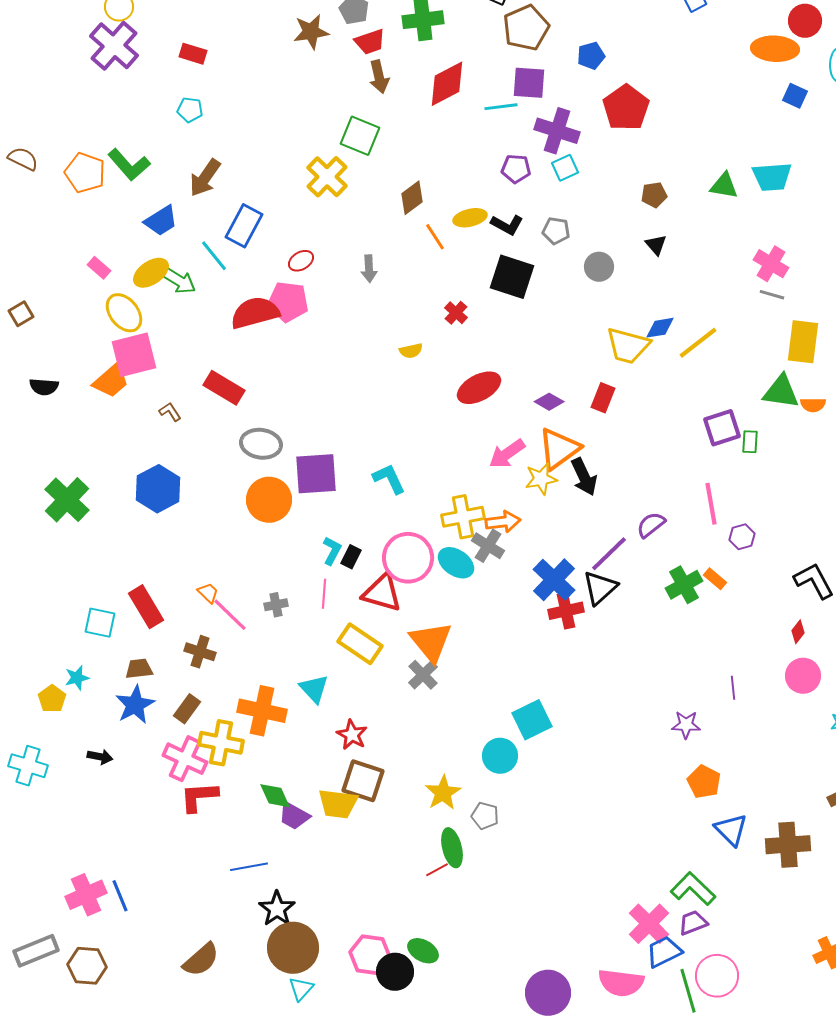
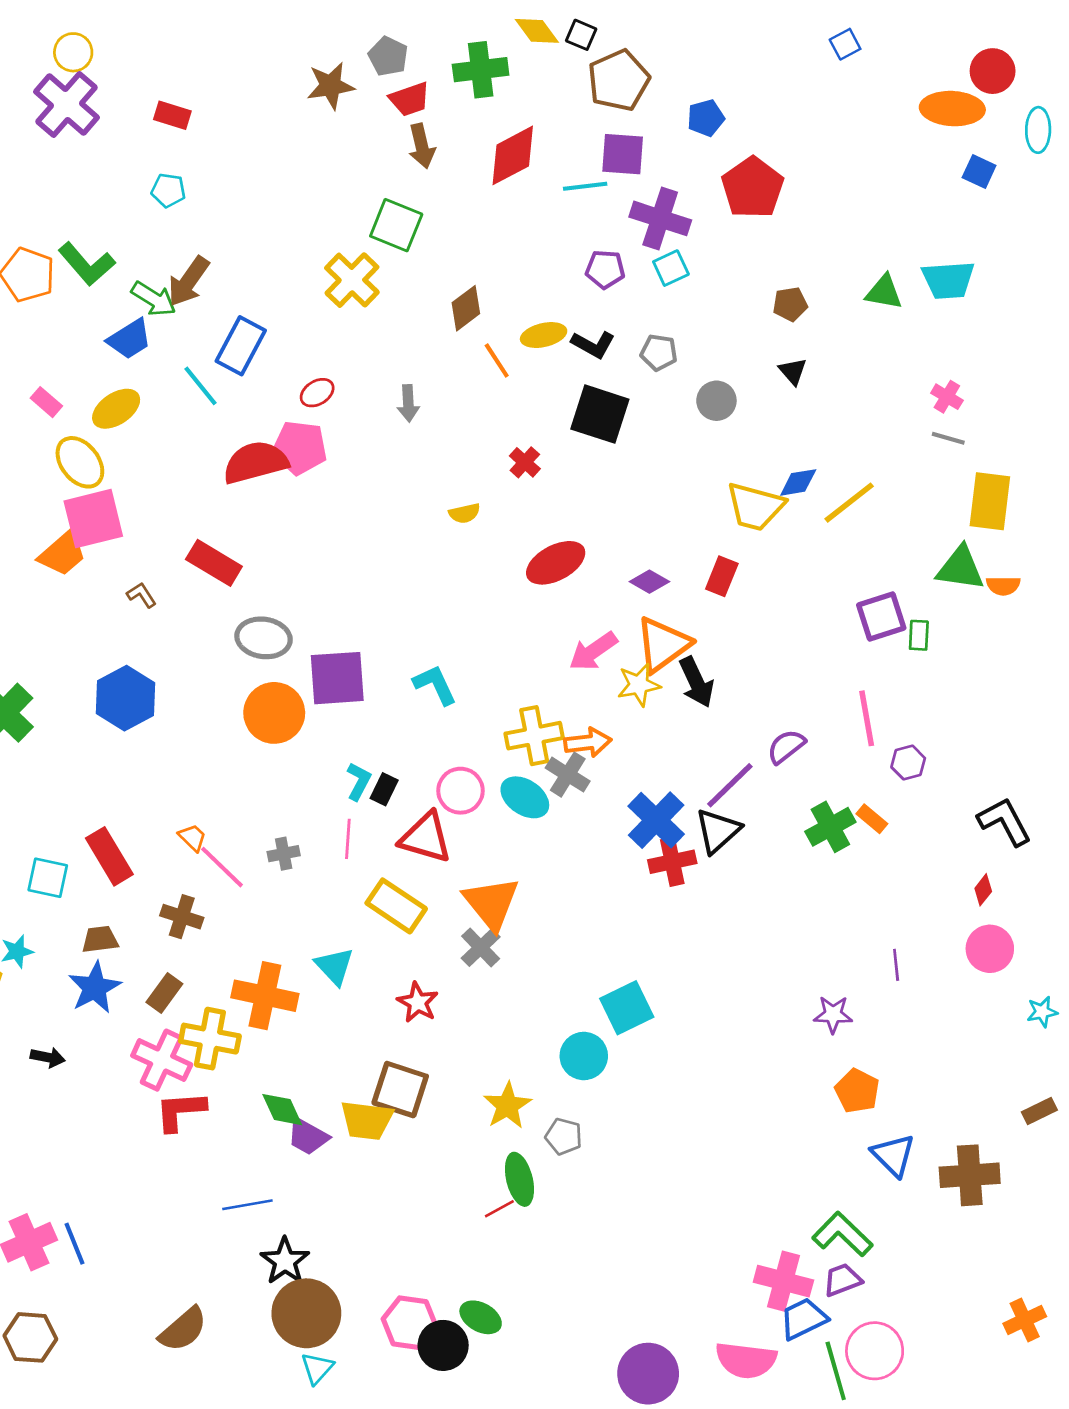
pink cross: (771, 264) -> (947, 397), size x0.7
green arrow: (179, 281) -> (154, 299), moved
pink circle: (408, 558) -> (460, 791), size x0.7
red star: (352, 735) -> (418, 1002), moved
pink cross: (649, 924) -> (783, 1281), turned -30

